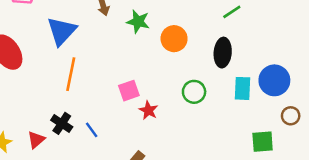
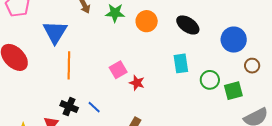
black ellipse: (223, 53) -> (188, 25), turned -50
cyan rectangle: (243, 88) -> (181, 63), moved
green circle: (194, 92) -> (210, 80), moved

